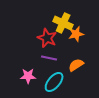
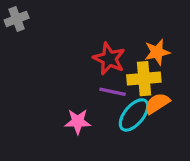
yellow cross: (63, 23) -> (144, 79), moved, turned -30
cyan ellipse: (54, 82) -> (134, 115), moved

